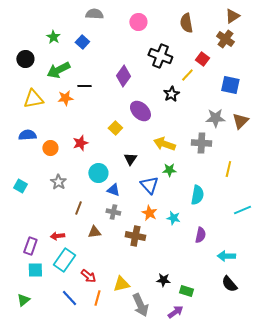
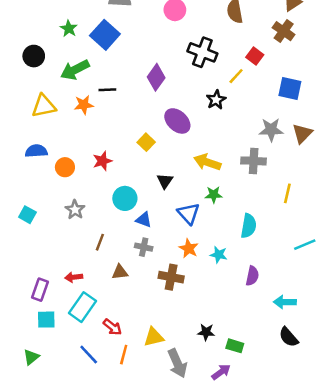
blue square: (82, 42) -> (105, 35), size x1.6

